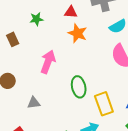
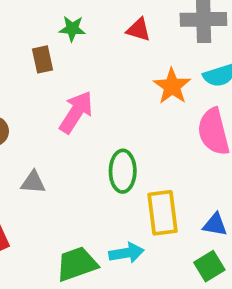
orange star: (78, 33) -> (172, 86), moved
brown rectangle: (13, 39) -> (42, 59), moved

